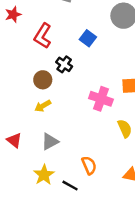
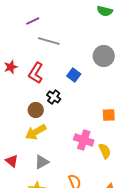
red star: (13, 14) -> (11, 67), moved
pink cross: (101, 99) -> (84, 140), moved
yellow arrow: (43, 106) -> (36, 132), size x1.5

